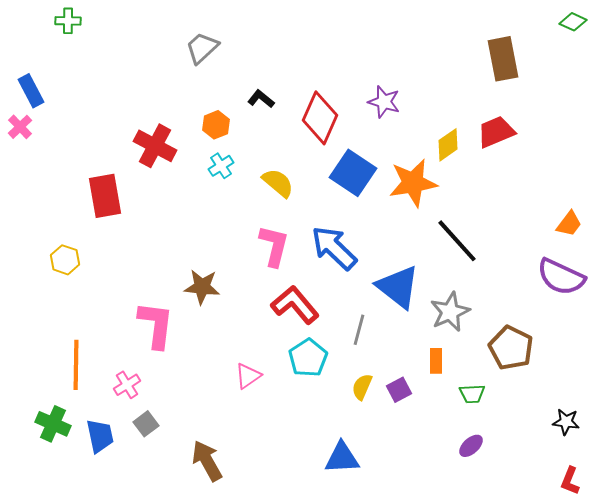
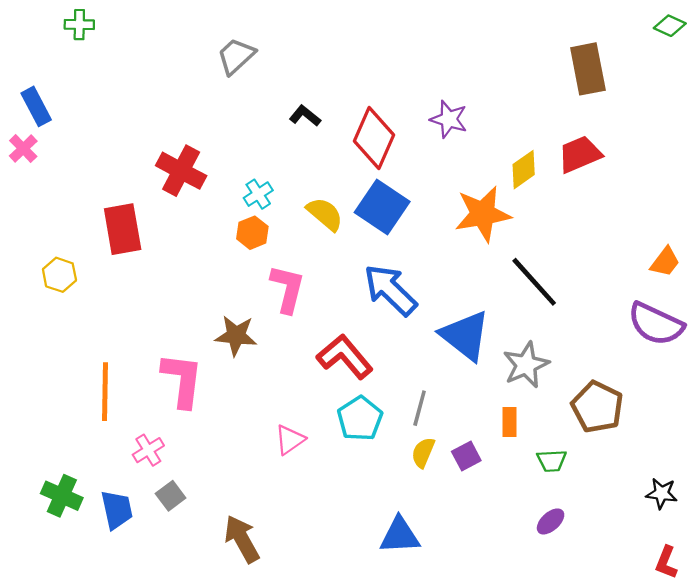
orange hexagon: (216, 125) -> (252, 233), moved
blue square: (353, 173) -> (382, 207), moved
pink L-shape: (274, 246) -> (287, 289), moved
yellow hexagon: (65, 260) -> (59, 275), moved
gray line: (359, 330) -> (420, 408), moved
orange line: (76, 365) -> (105, 392), moved

